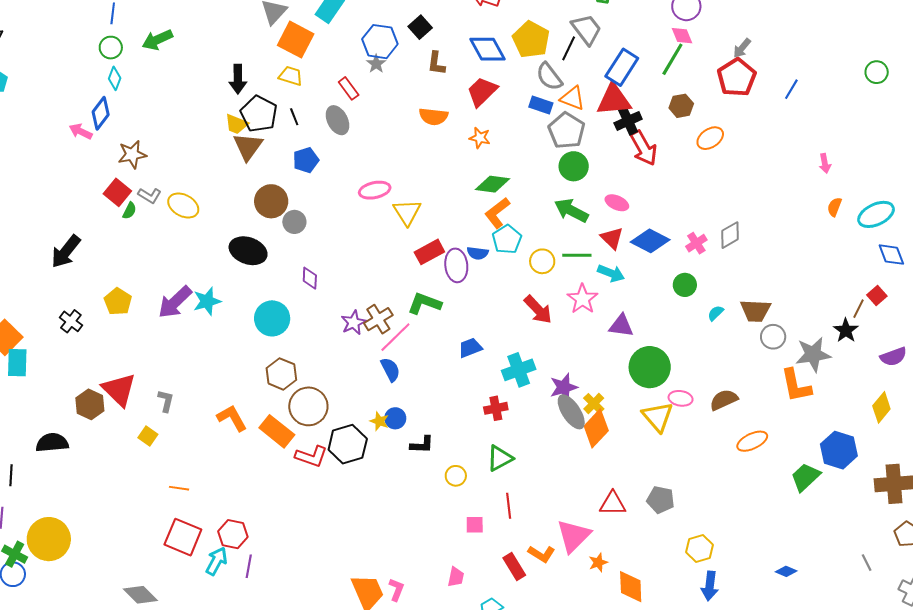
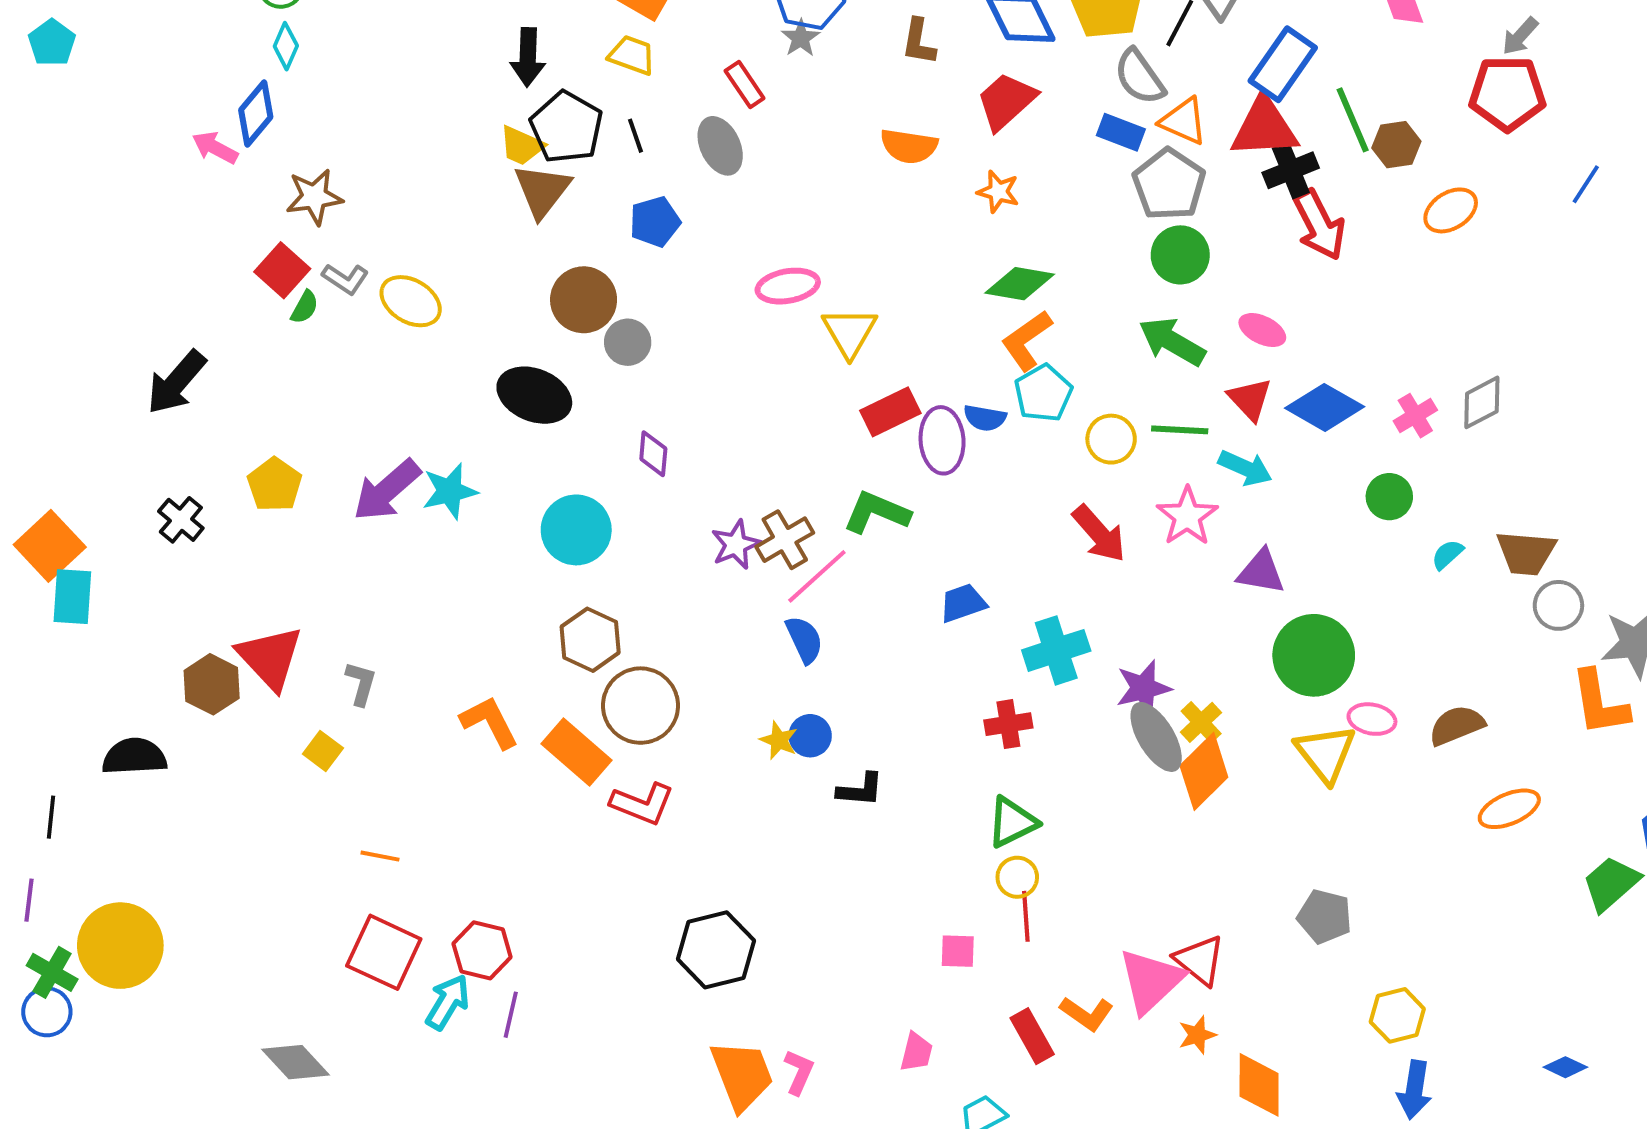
green line: (672, 59) -> (1353, 120), moved, turned -56
red pentagon: (737, 77) -> (1507, 93), turned 30
blue line: (791, 89) -> (1586, 184), moved
black hexagon: (348, 444) -> (716, 950), moved
yellow circle: (456, 476) -> (1017, 877), moved
red triangle: (613, 504) -> (1200, 960), moved, turned 36

